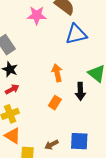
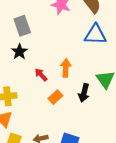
red arrow: (12, 89) -> (41, 75), moved, turned -120

